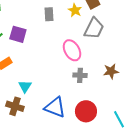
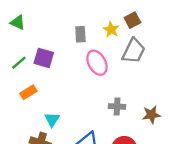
pink ellipse: (72, 50) -> (97, 63), moved
brown star: (111, 71) -> (151, 115), moved

